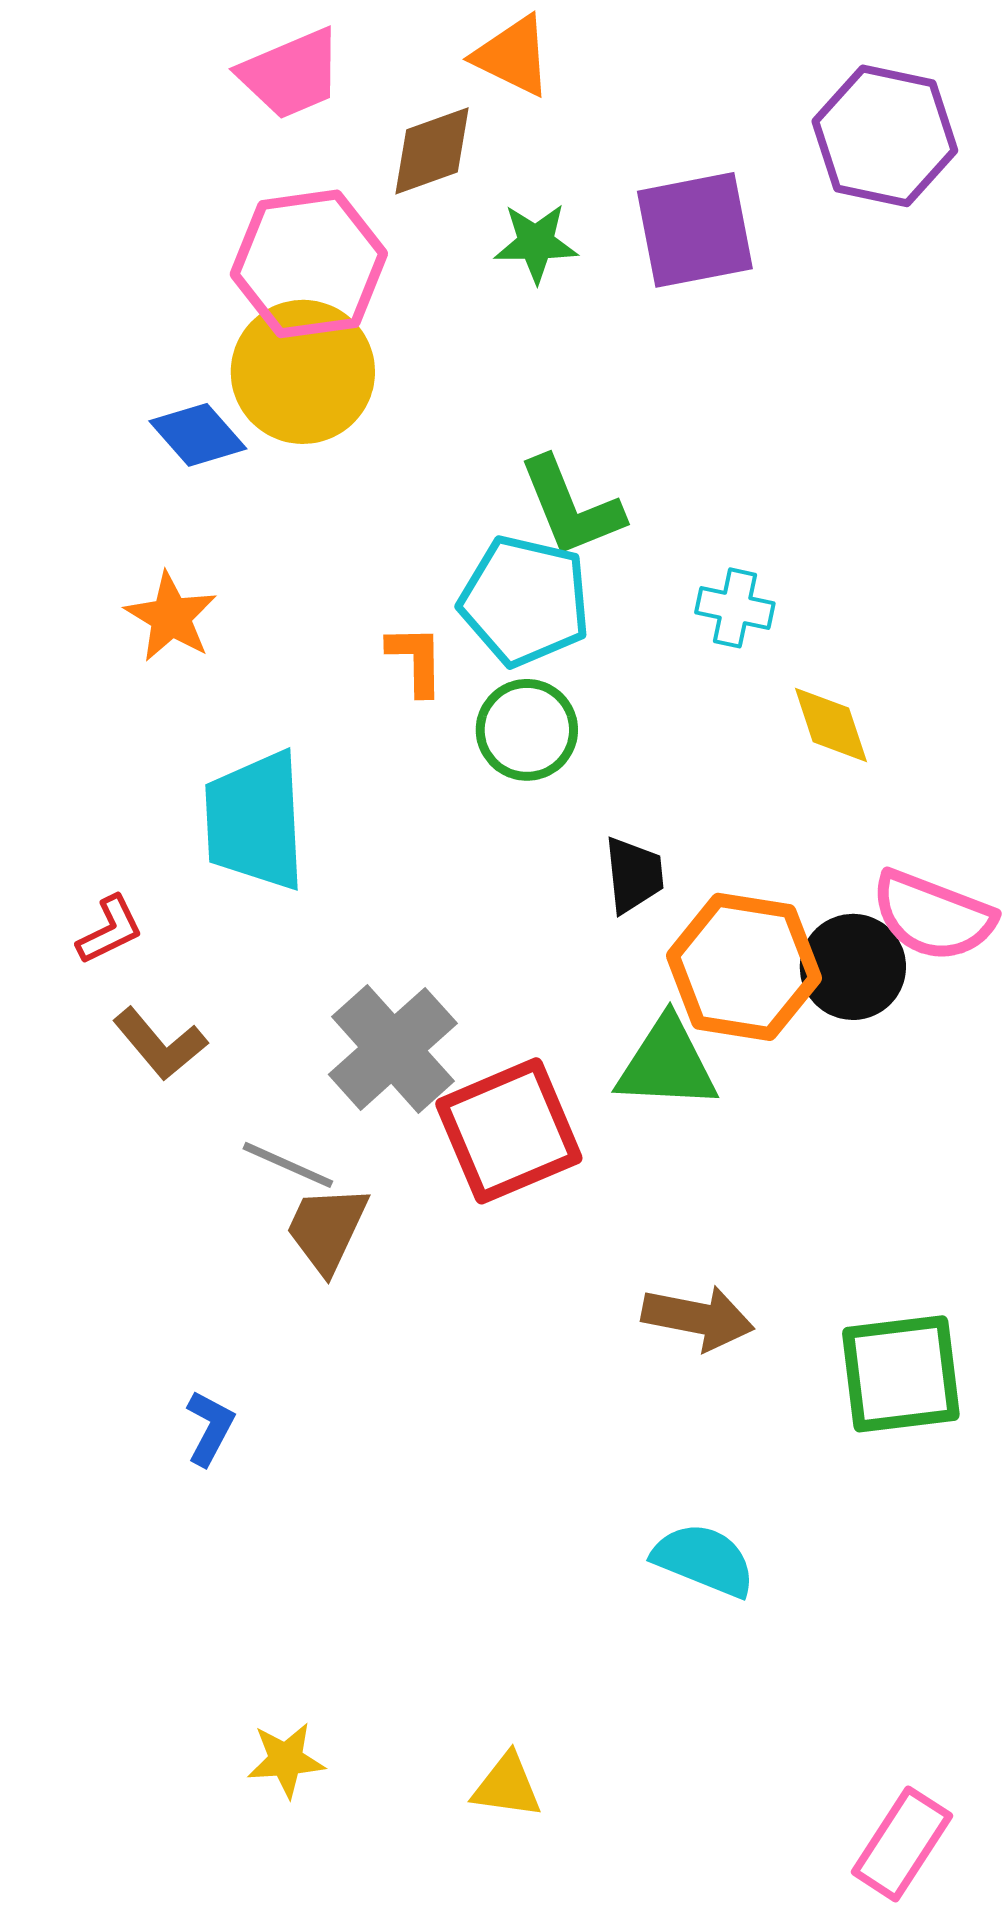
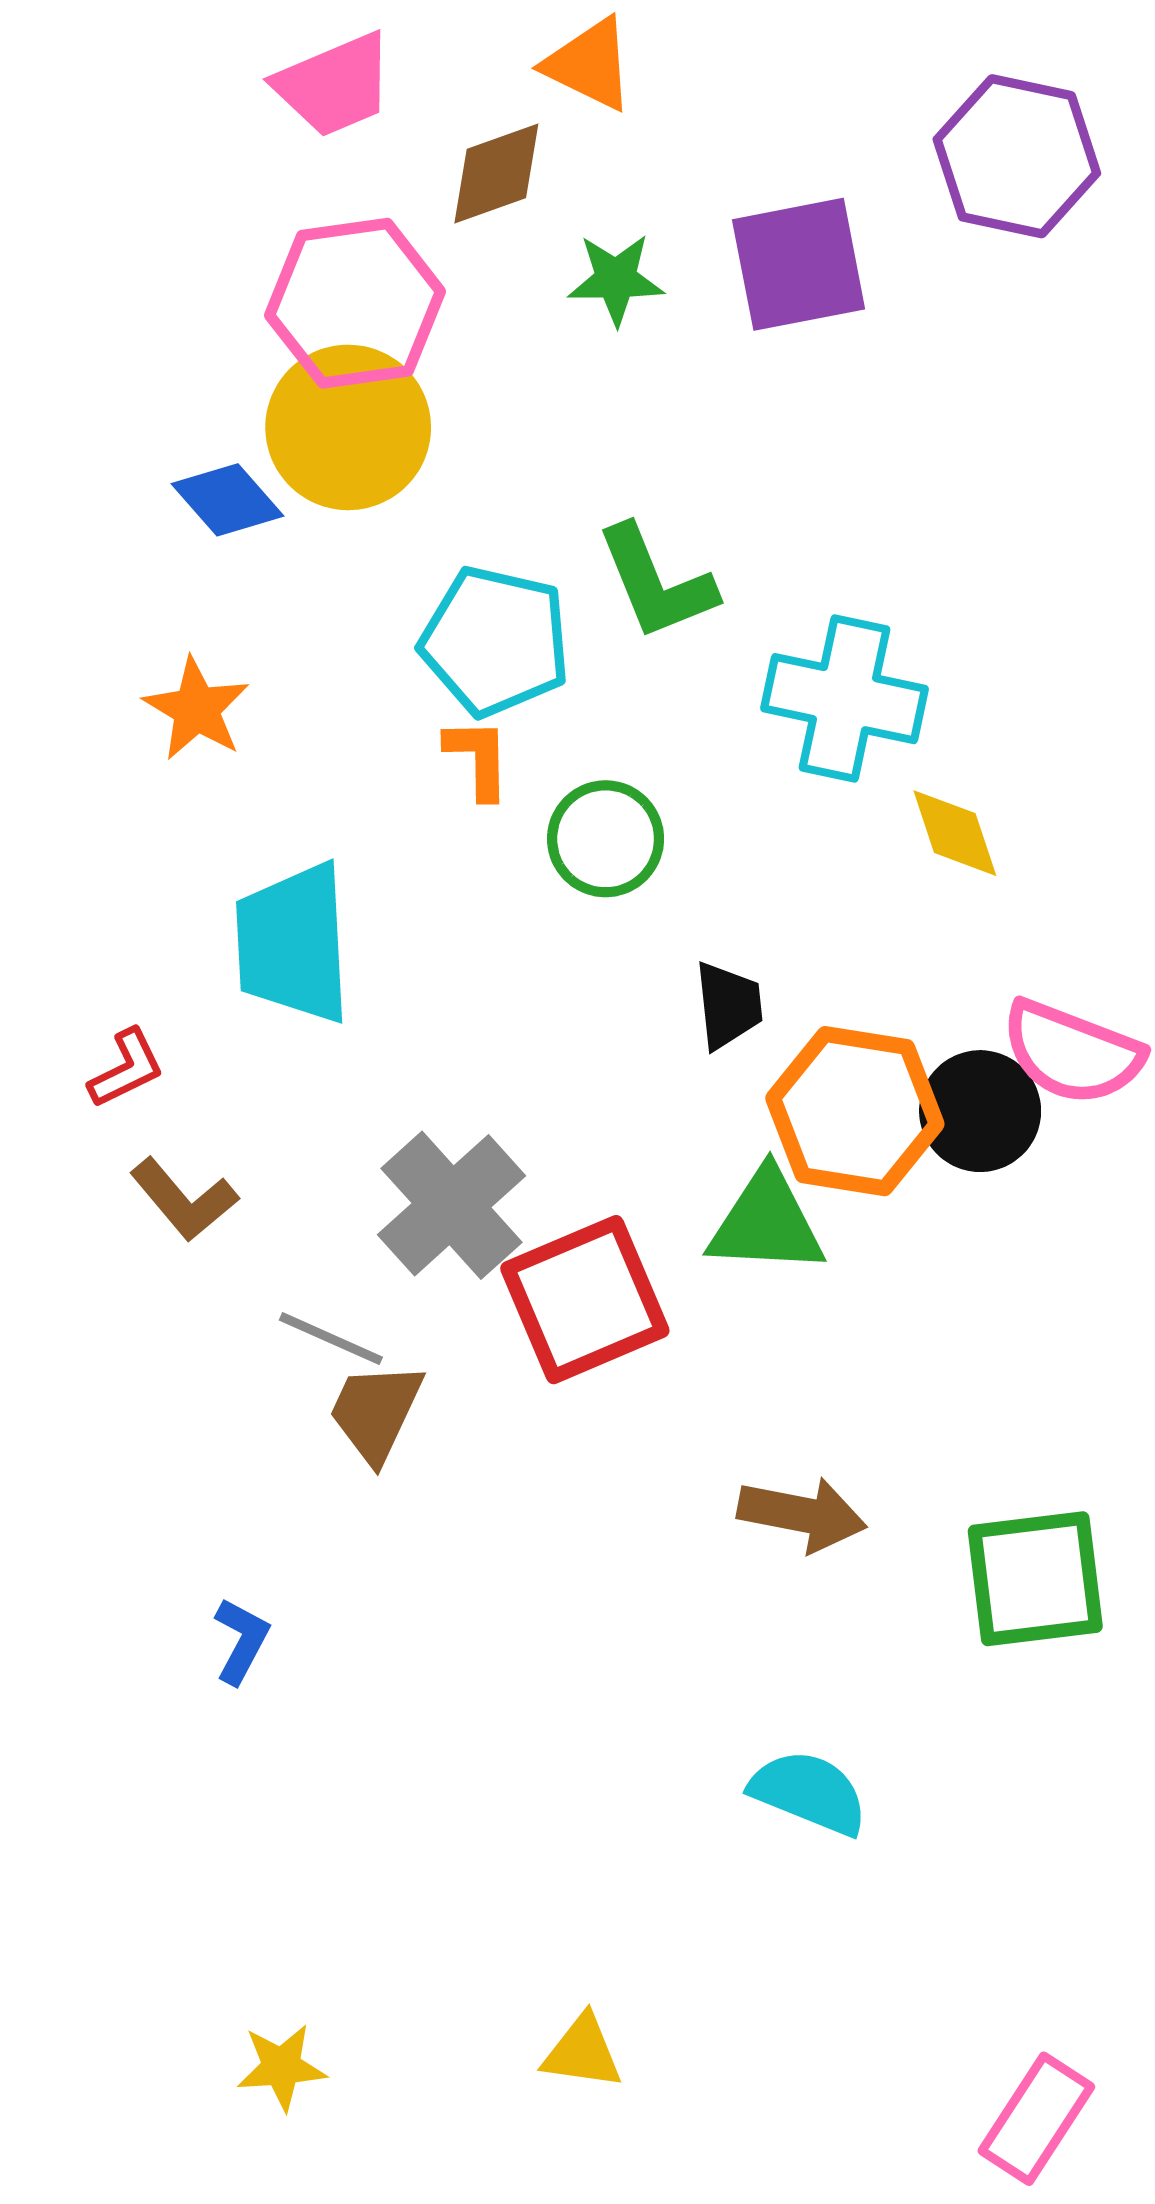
cyan pentagon: (525, 601) -> (495, 641), moved
cyan cross: (735, 608) -> (845, 699), size x1.8
yellow star: (286, 1760) -> (282, 2067), moved

